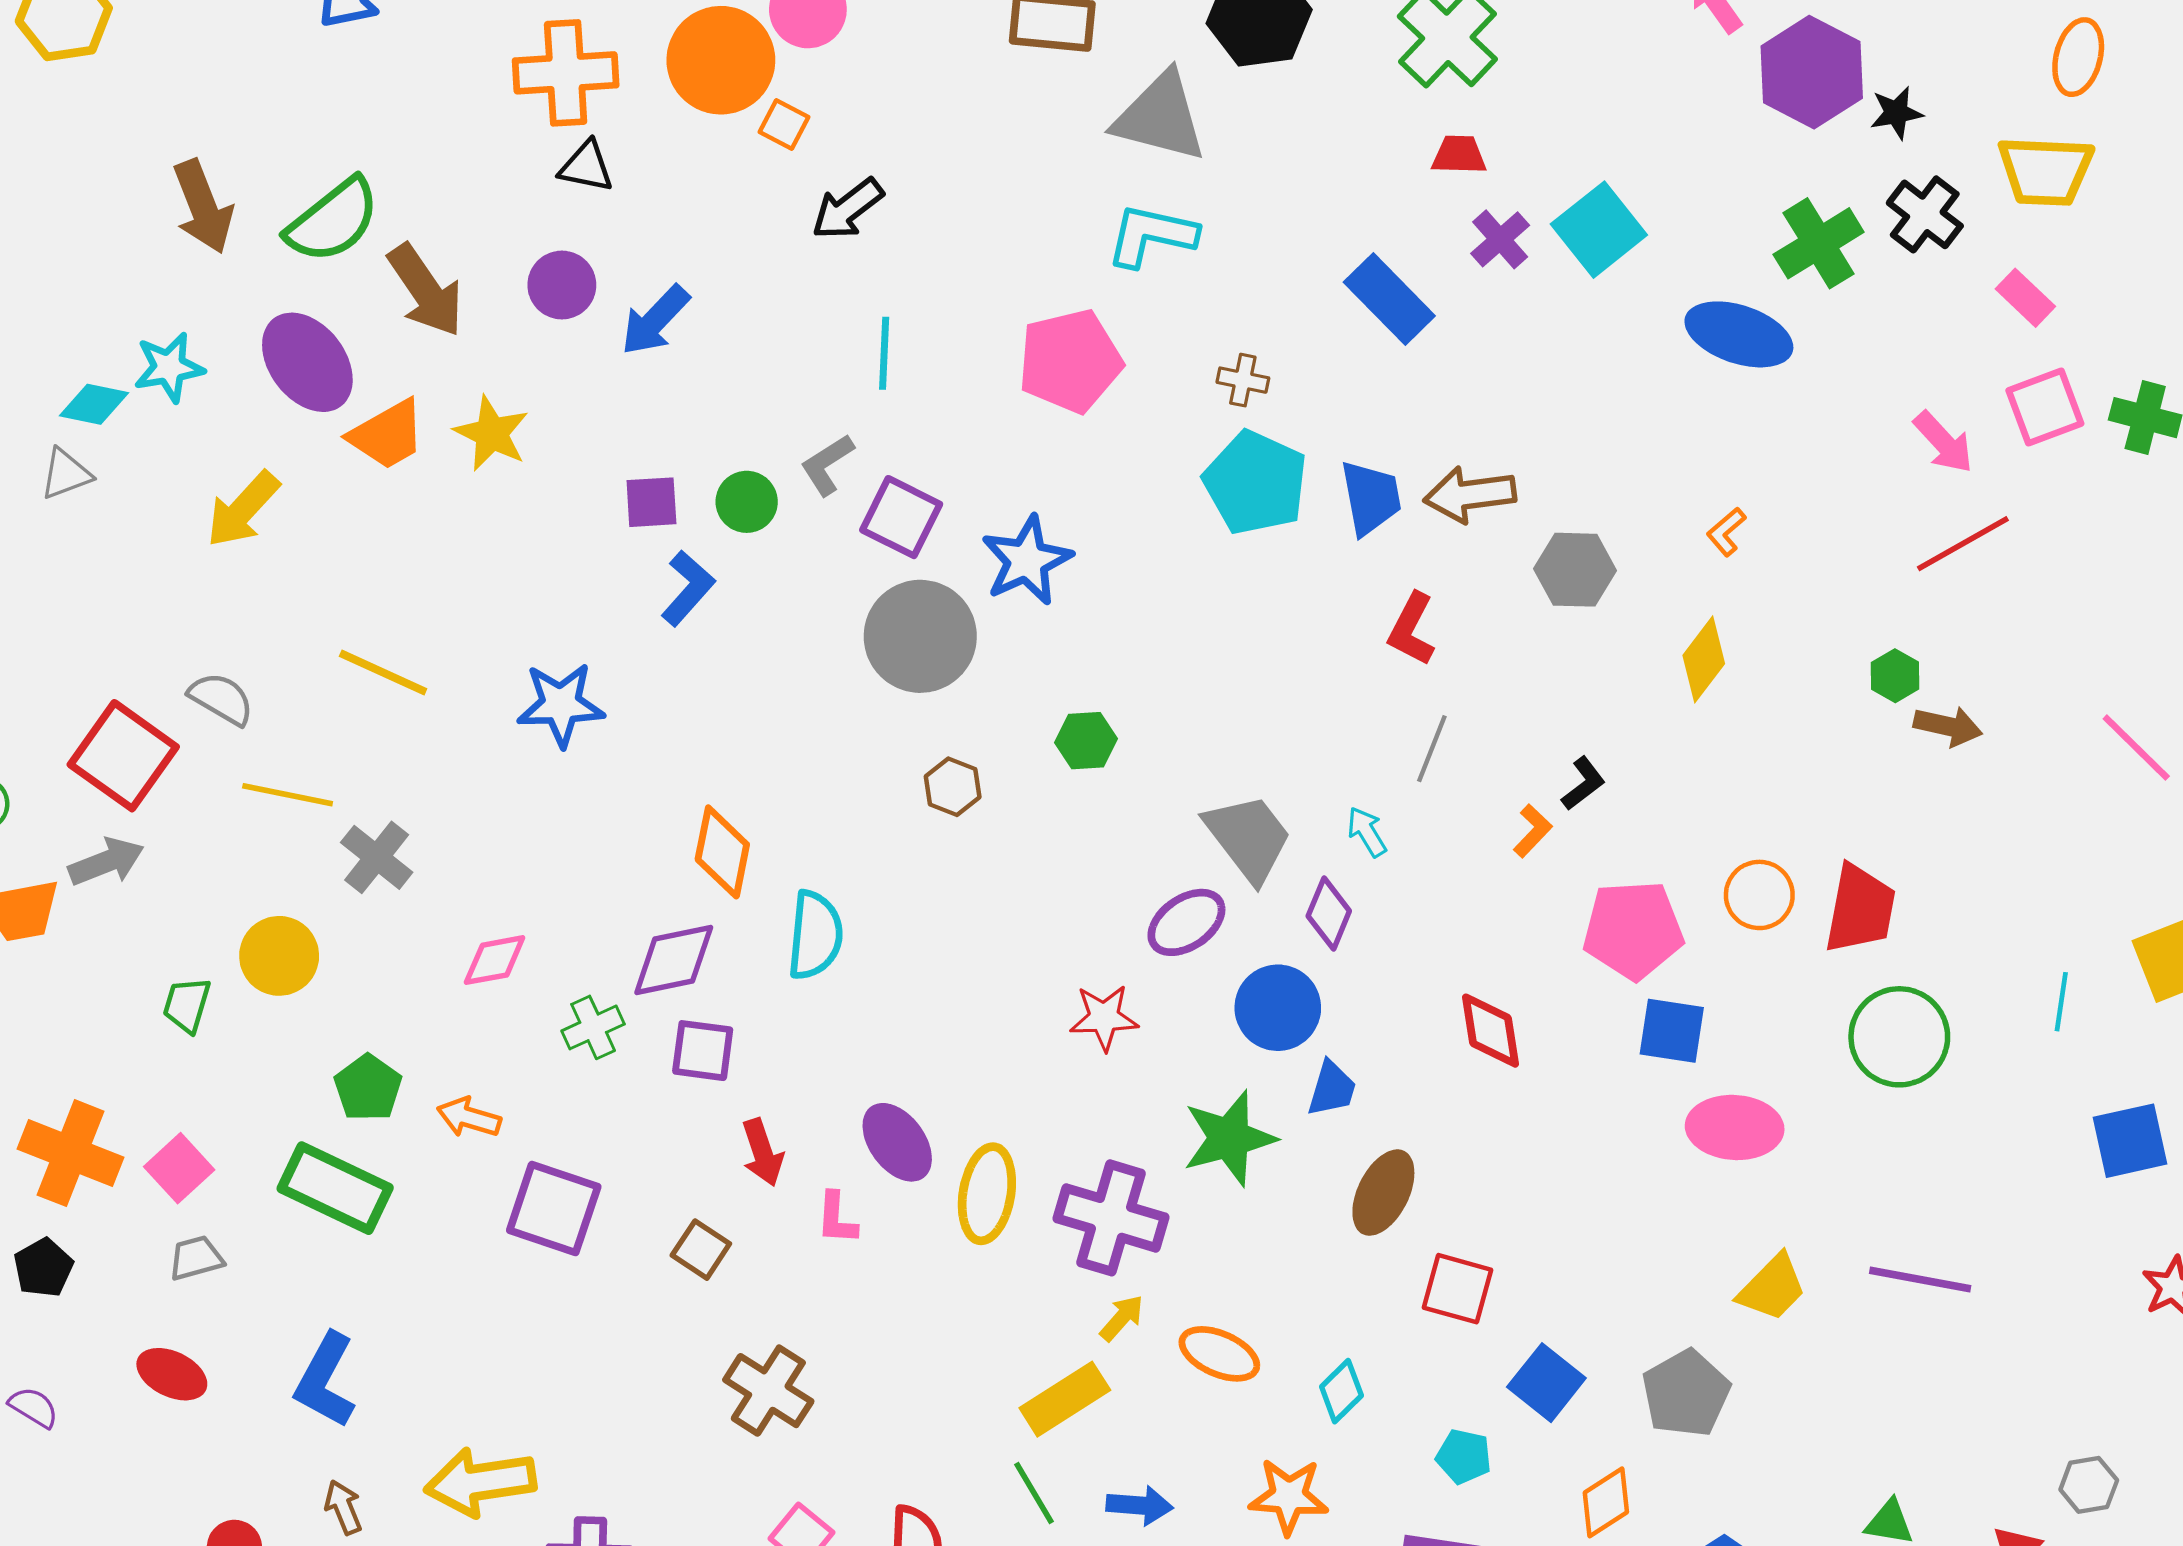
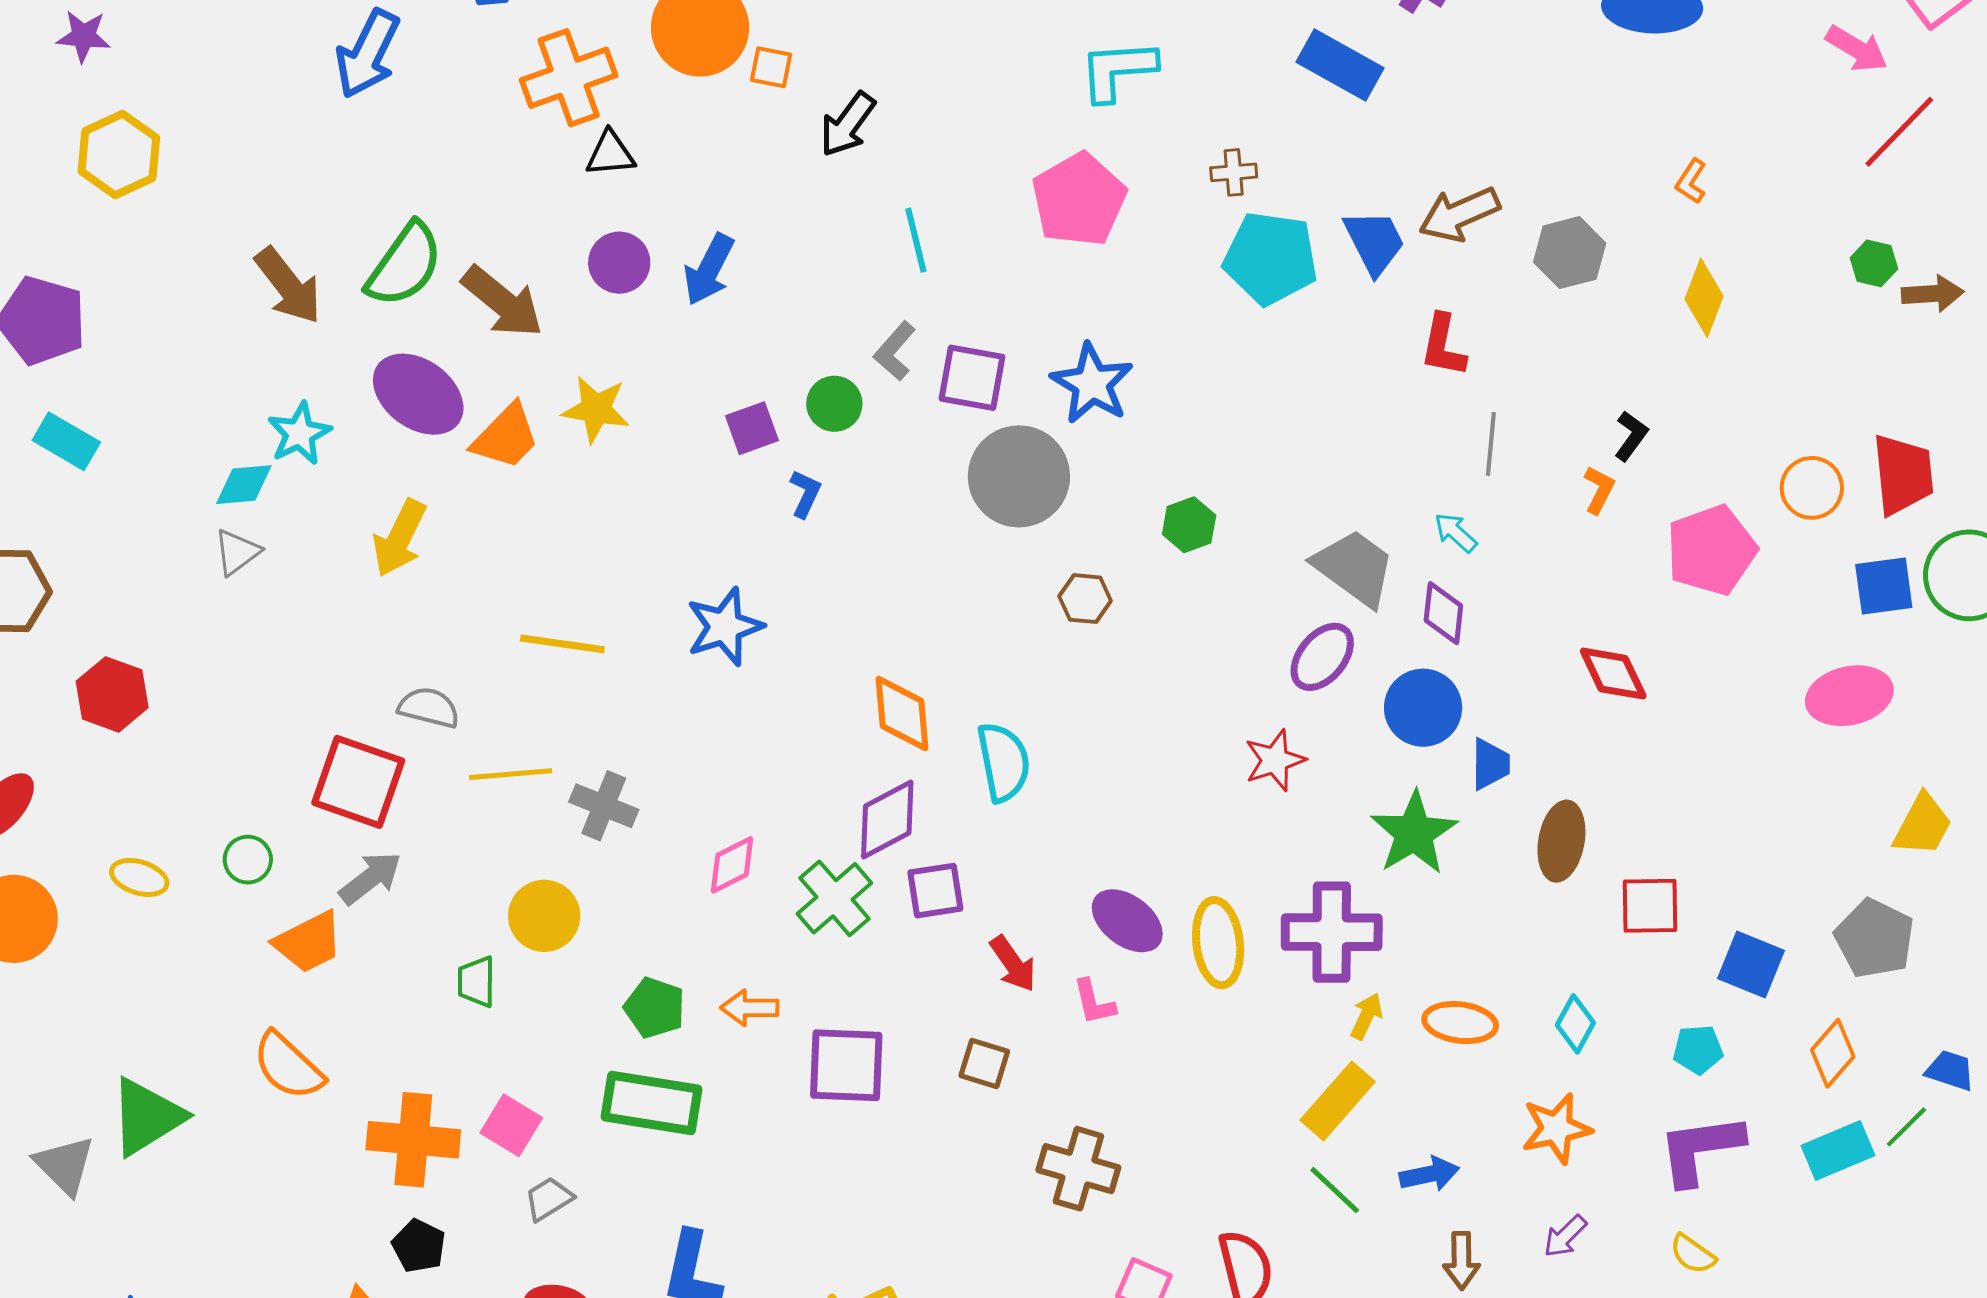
blue L-shape: (688, 588) -> (805, 494), size x0.7
green cross: (593, 1027) -> (834, 898), size x1.4
blue square: (1672, 1031) -> (1884, 586), moved

